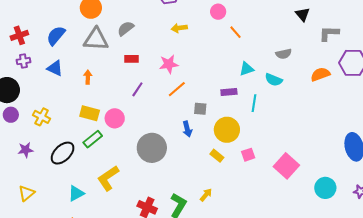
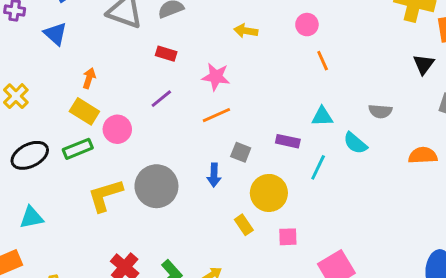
orange arrow: (88, 77) -> (89, 78), moved
yellow L-shape: (108, 178) -> (105, 195), moved

